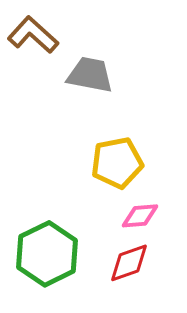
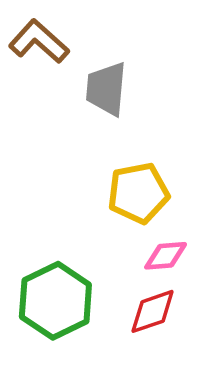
gray trapezoid: (90, 75) -> (106, 89), turned -96

